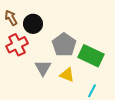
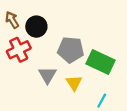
gray pentagon: (64, 45) -> (71, 50), turned -30
yellow triangle: (67, 75) -> (74, 83), turned 35

